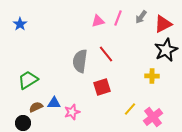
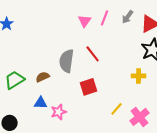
pink triangle: (98, 21) -> (85, 21), turned -40
brown semicircle: (36, 107) -> (43, 77), moved

